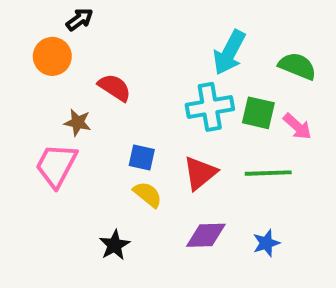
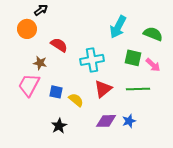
cyan cross: (210, 107) -> (92, 60), moved
blue square: (142, 158) -> (56, 92), moved
blue star: (266, 243) -> (129, 121), moved

